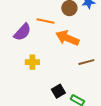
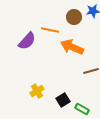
yellow cross: (32, 62) -> (37, 91), moved, turned -32

